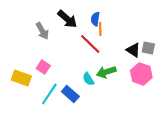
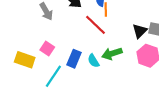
black triangle: (133, 50) -> (140, 31), turned 42
blue rectangle: (70, 94) -> (74, 59), moved, turned 72

